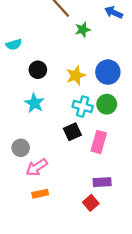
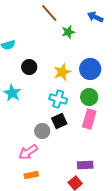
cyan star: (34, 103) -> (12, 93), moved
cyan cross: (83, 106) -> (58, 99), moved
pink rectangle: (99, 142) -> (89, 119), moved
gray circle: (21, 148) -> (42, 131), moved

